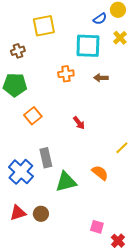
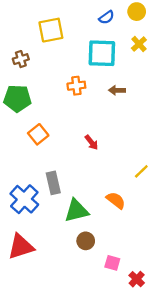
blue semicircle: (100, 19) -> (107, 17), moved
red triangle: (18, 213) -> (21, 247), size x1.4
brown circle: (41, 214) -> (86, 241), moved

